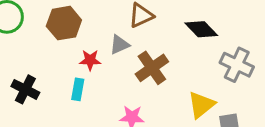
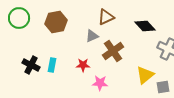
red star: (90, 60) -> (83, 65), moved
cyan rectangle: (78, 89) -> (52, 65), moved

